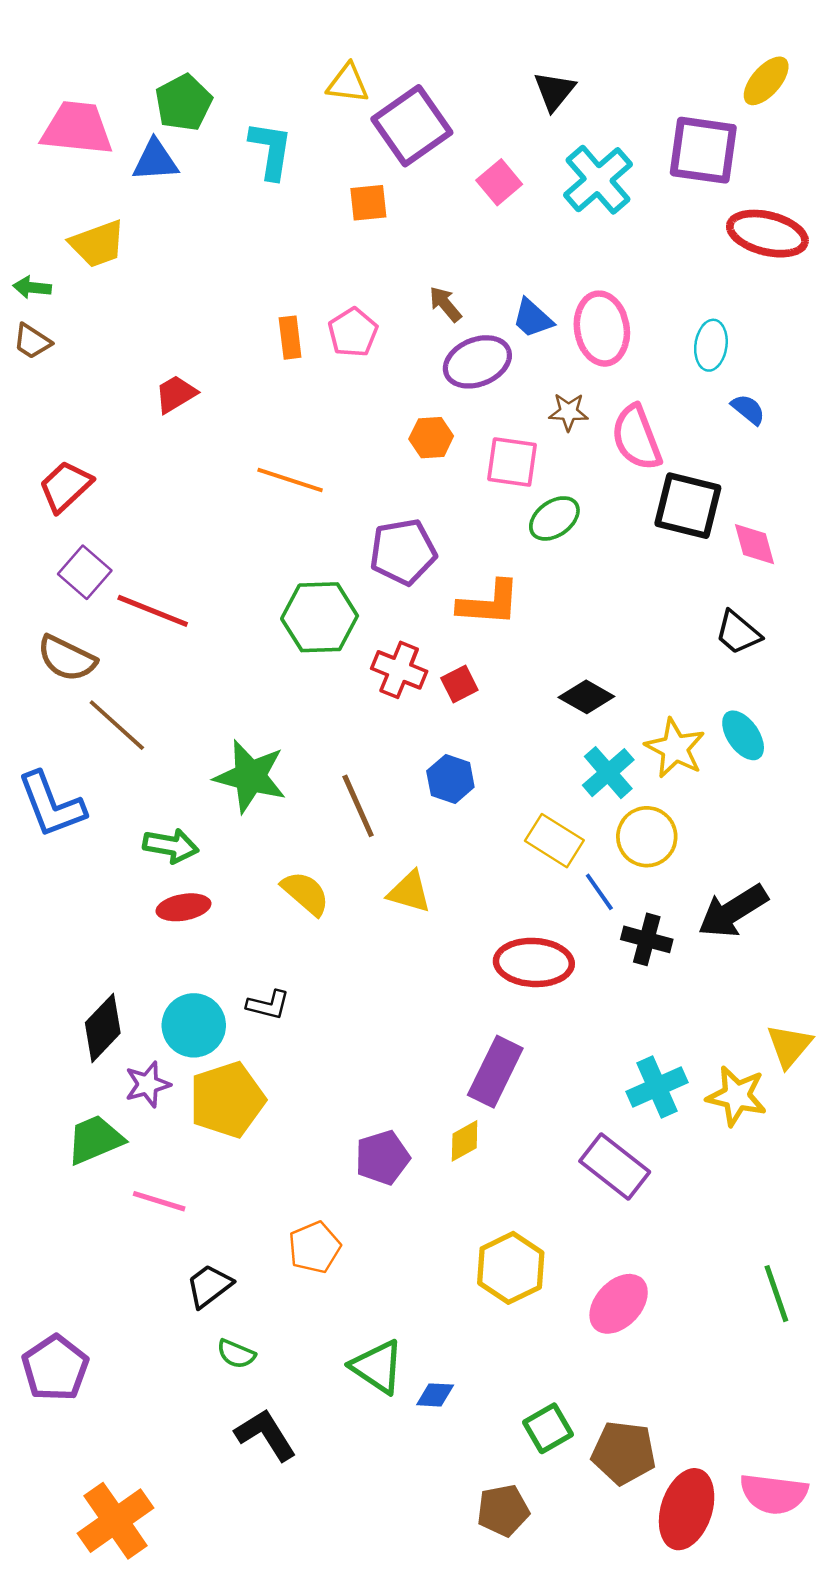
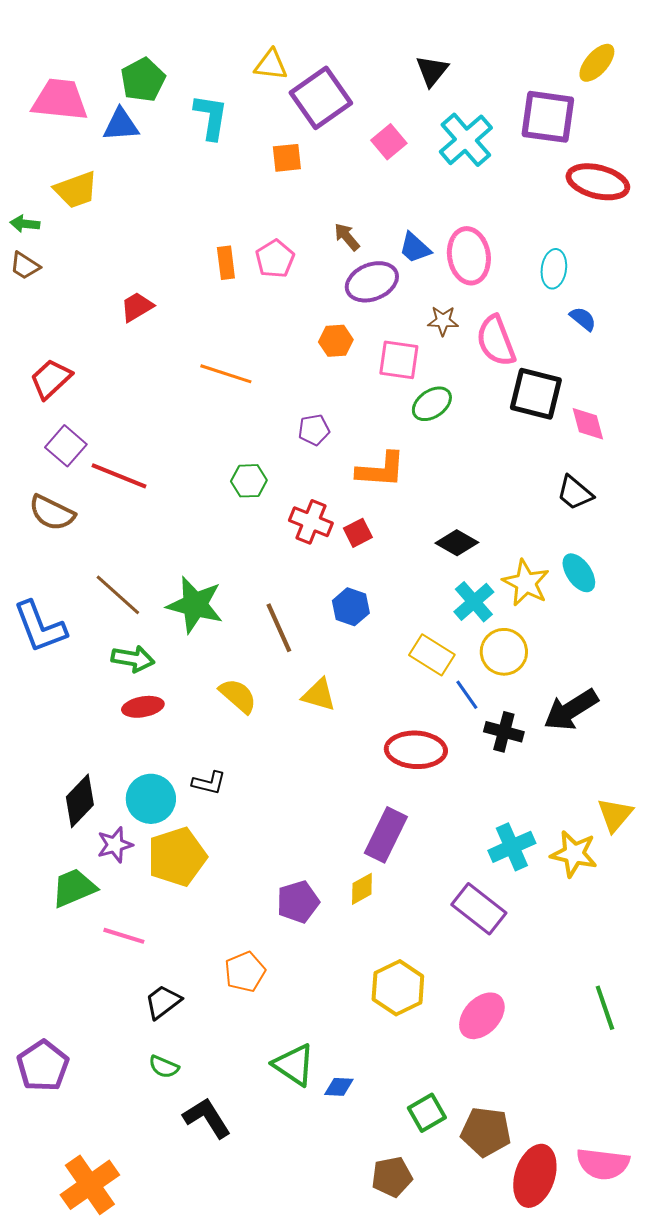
purple pentagon: (403, 552) -> (314, 430), size x0.6
green hexagon: (320, 617) -> (249, 481), size x0.6
brown line: (117, 725) -> (118, 595), moved
green semicircle: (236, 1354) -> (164, 1067), moved

